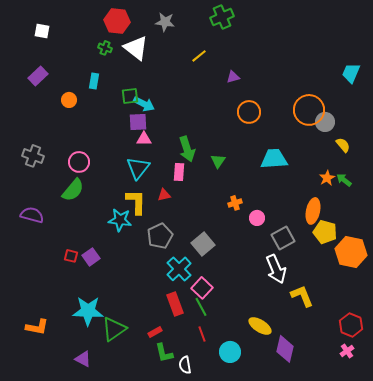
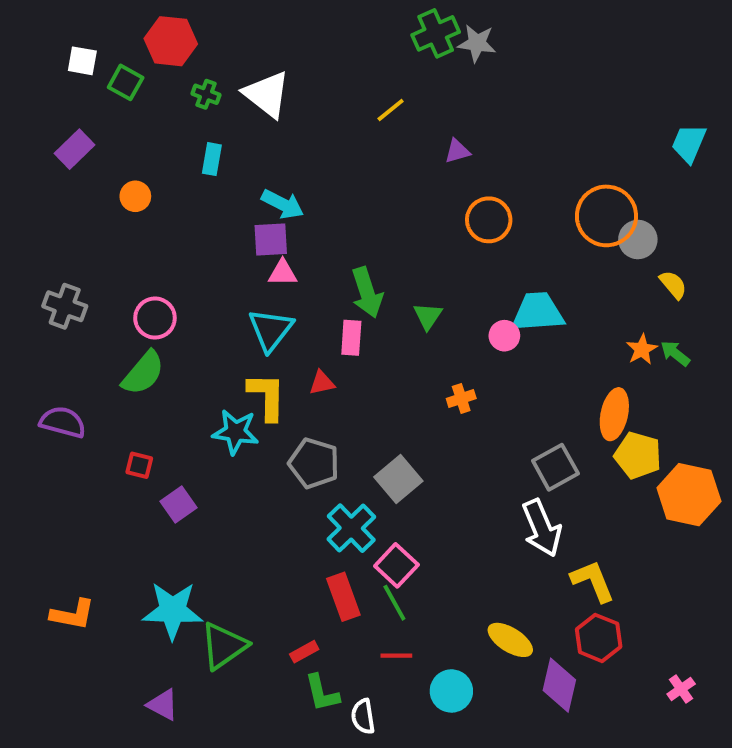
red hexagon: (117, 21) -> (171, 41), moved
gray star: (165, 22) -> (477, 43), moved
cyan rectangle: (94, 81) -> (212, 159), moved
green square: (130, 96) -> (126, 82), moved, turned 36
pink circle: (257, 218) -> (504, 336), moved
gray pentagon: (160, 236) -> (314, 463), turned -30
red square: (71, 256) -> (139, 465), moved
red hexagon: (351, 325) -> (599, 638), moved
orange L-shape: (37, 327) -> (73, 614), moved
red line: (202, 334) -> (396, 656), turned -70

